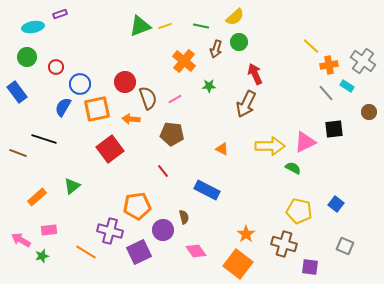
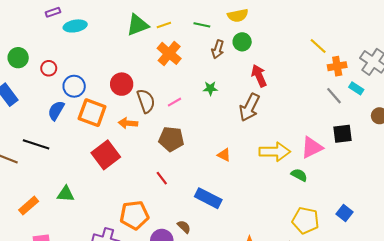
yellow semicircle: (235, 17) -> (238, 15), turned 30
cyan ellipse: (33, 27) -> (75, 26), moved
orange cross: (184, 61) -> (169, 53), moved
orange square: (97, 109) -> (92, 113), turned 32
green triangle: (72, 186) -> (66, 194), turned 42
brown semicircle: (184, 217) -> (184, 227), turned -32

